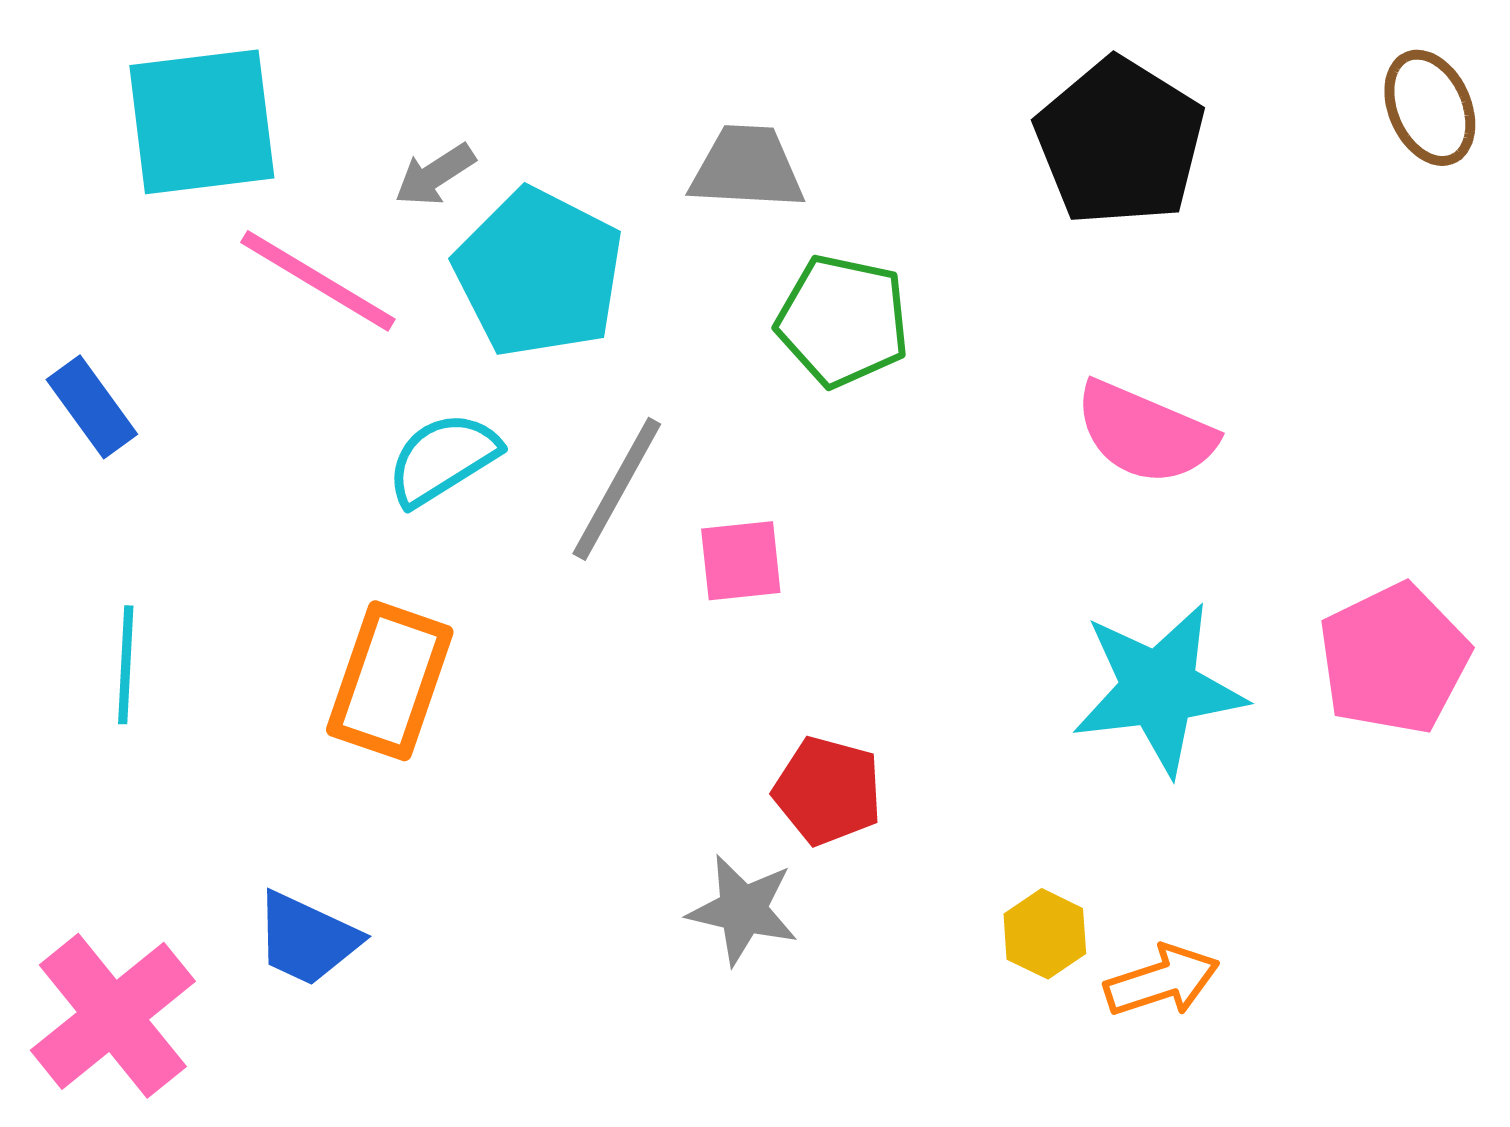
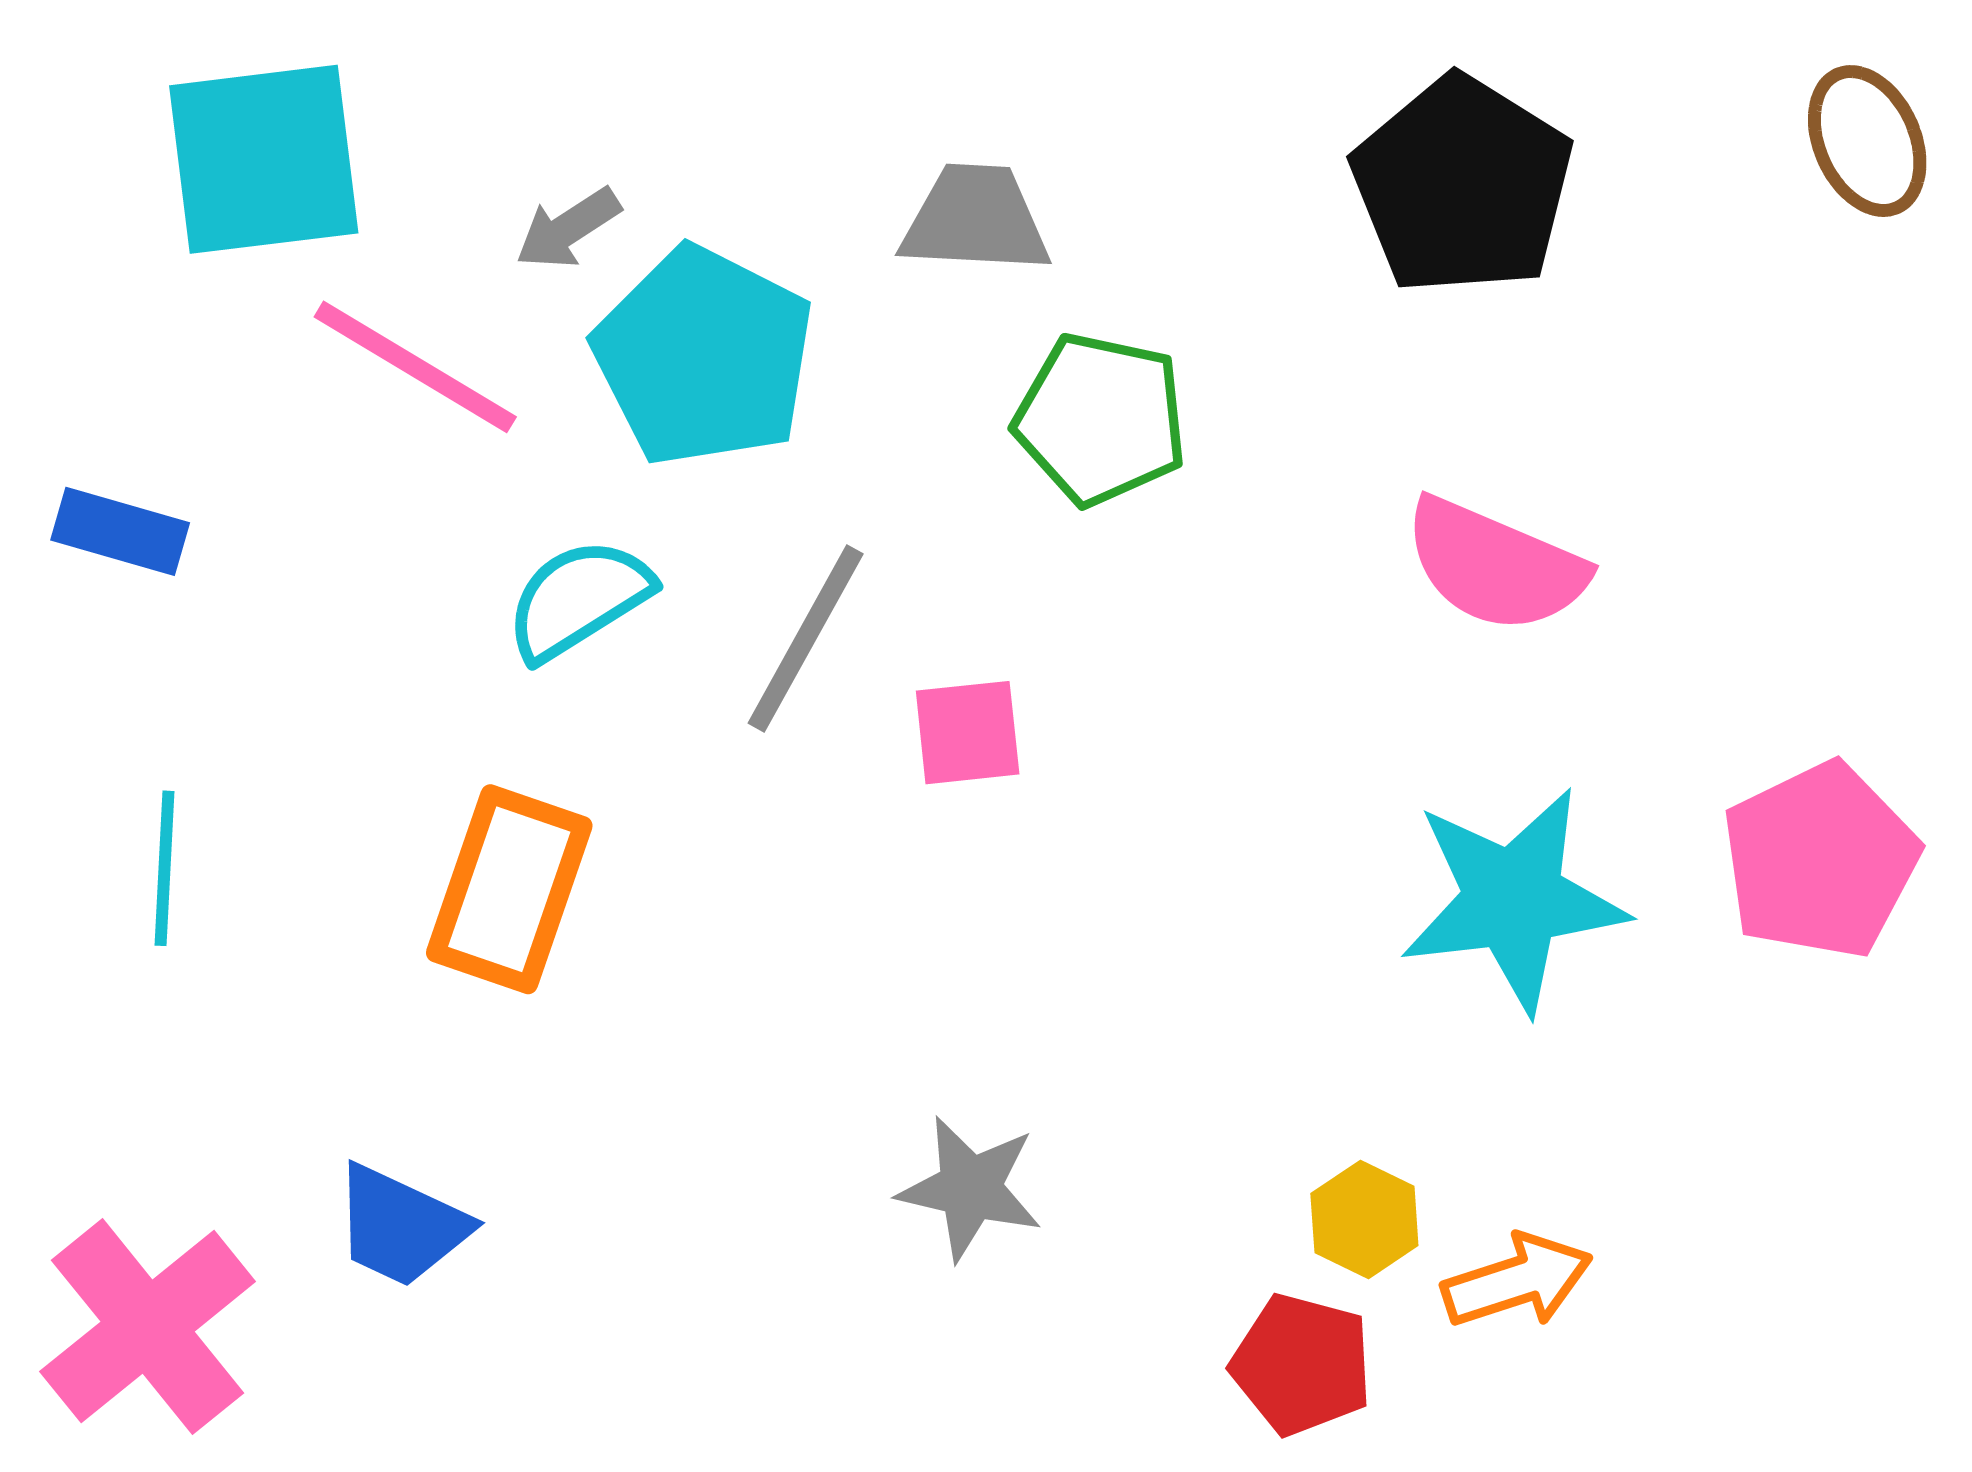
blue rectangle: (92, 407) -> (120, 531), turned -38
red pentagon: (828, 791) -> (1302, 1364), moved

